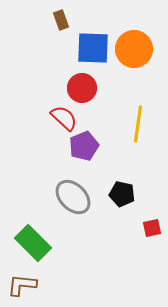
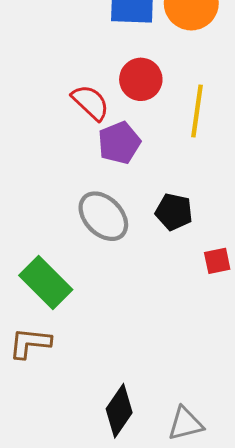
red circle: (82, 88) -> (141, 79), moved

